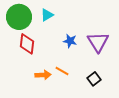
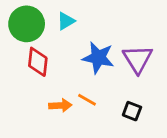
blue star: (70, 41) -> (98, 58), size x1.6
black square: (94, 79) -> (132, 111), turned -32

